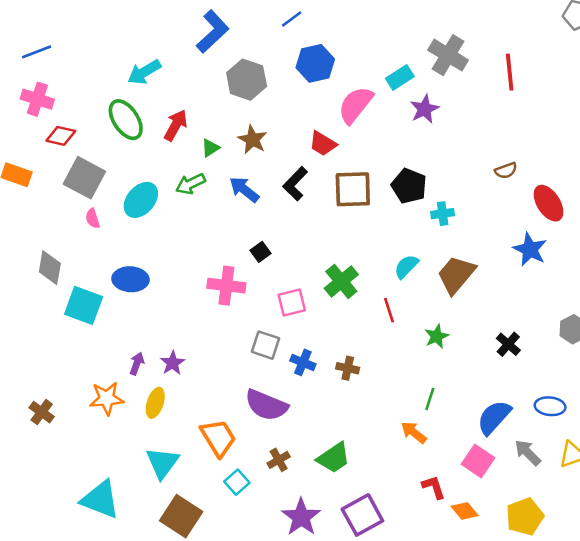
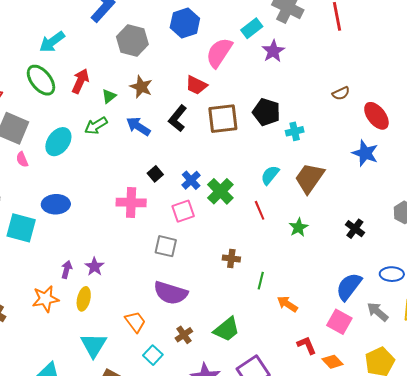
blue cross: (303, 362) -> (191, 180), moved, turned 30
green line: (430, 399) -> (261, 281), moved
orange trapezoid: (218, 438) -> (135, 322), size x0.7

